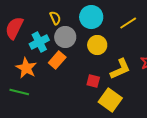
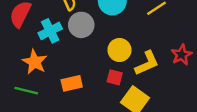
yellow circle: (97, 45) -> (119, 50), moved
orange rectangle: (57, 60) -> (72, 83), moved, turned 36

